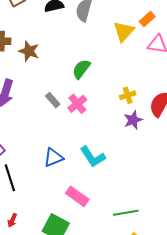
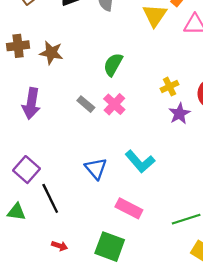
blue triangle: (53, 157) -> (96, 169), turned -40
red arrow: (12, 220) -> (60, 246), turned -88

